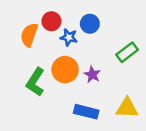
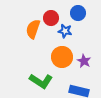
blue circle: (90, 24) -> (78, 13), moved
green L-shape: (35, 82) -> (41, 81), moved, turned -90

